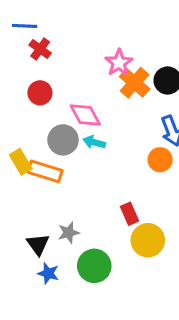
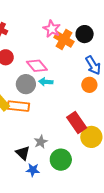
red rectangle: (129, 214) -> (77, 123), size x1.5

